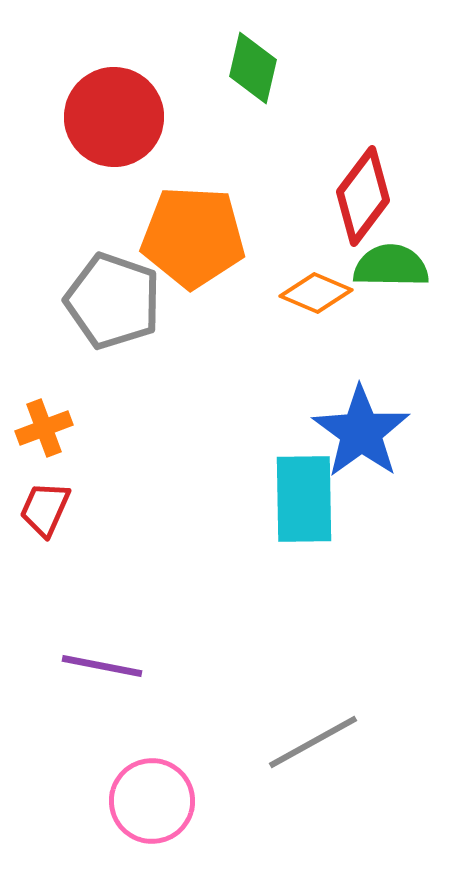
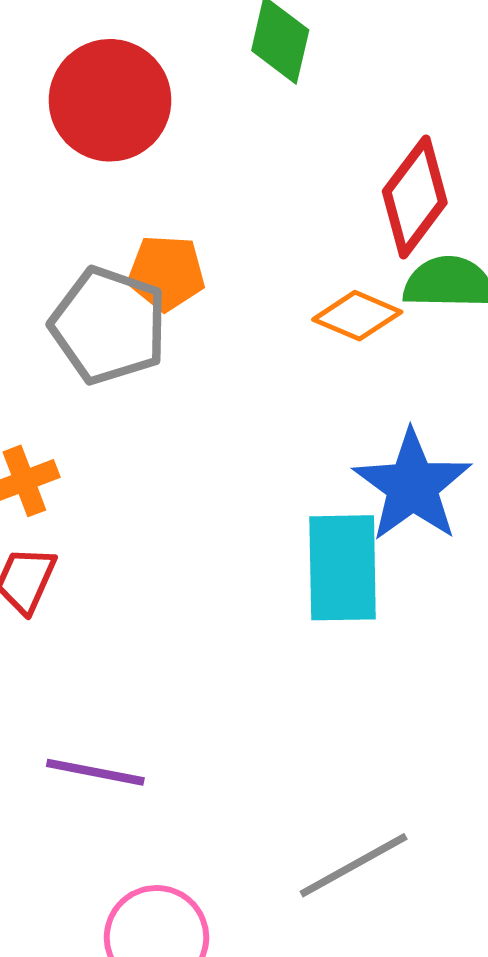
orange pentagon: (193, 237) -> (166, 273), moved, size x0.6

